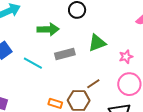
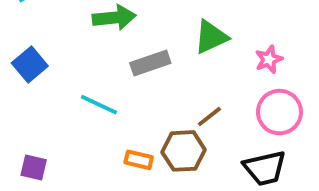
cyan line: (33, 63) -> (99, 105), moved

